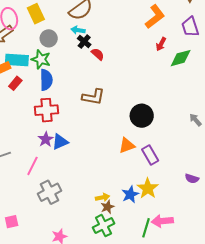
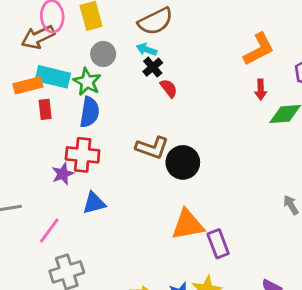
red arrow: (161, 44) -> (261, 90), turned -40
red rectangle: (15, 83) -> (45, 109), turned -56
black circle: (142, 116) -> (183, 162), moved
purple star: (46, 139) -> (63, 174), moved
orange triangle: (127, 145) -> (188, 225), size x1.4

